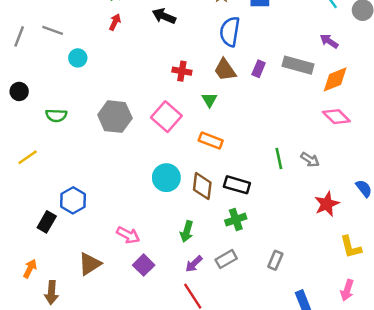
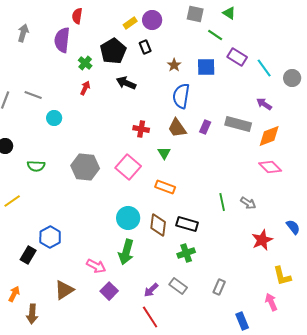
green arrow: (187, 231) -> (126, 252), moved, size x1.4
gray rectangle: (226, 259) -> (178, 286), turned 66
pink arrow: (347, 290) -> (271, 302), moved, turned 138

